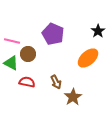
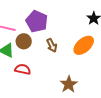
purple pentagon: (53, 34) -> (37, 21), moved
brown arrow: (56, 82) -> (52, 45), moved

